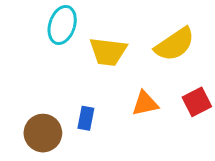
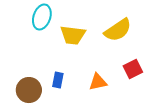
orange triangle: (145, 103) -> (98, 82), moved

